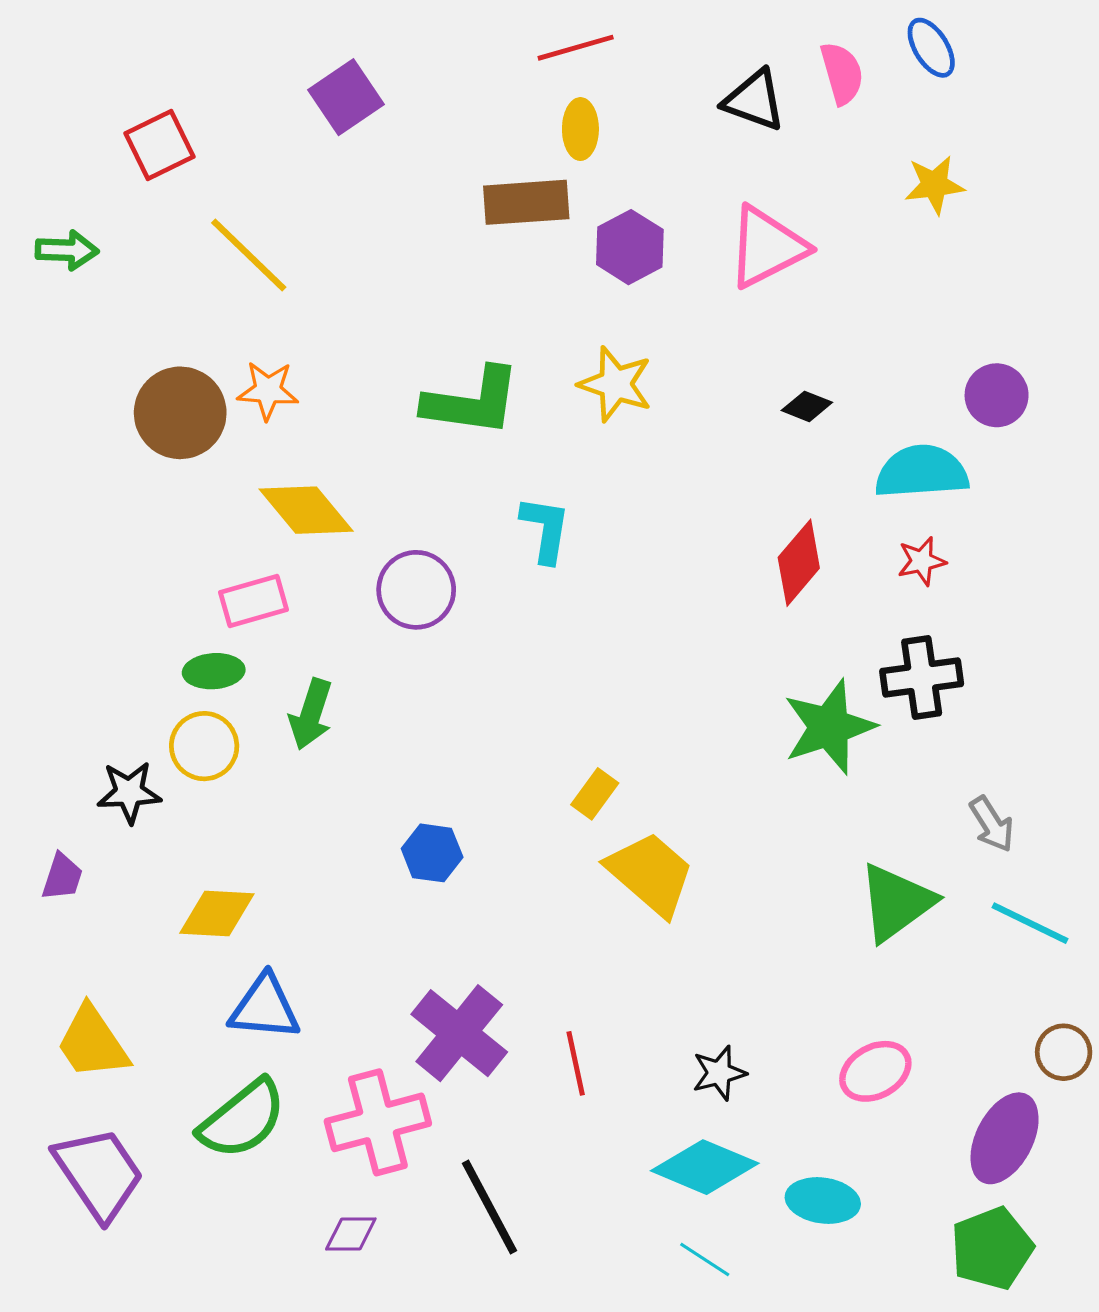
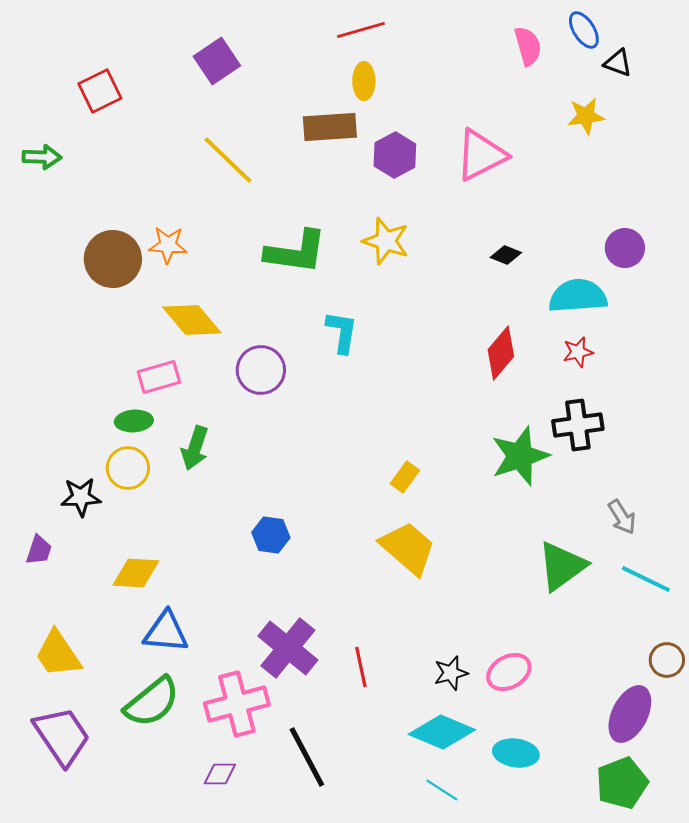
black triangle: (754, 100) -> (618, 63), moved, size x0.7
yellow line: (249, 255) -> (228, 160), moved
yellow rectangle: (595, 794) -> (405, 477), moved
pink ellipse: (875, 1071) -> (509, 672), moved

